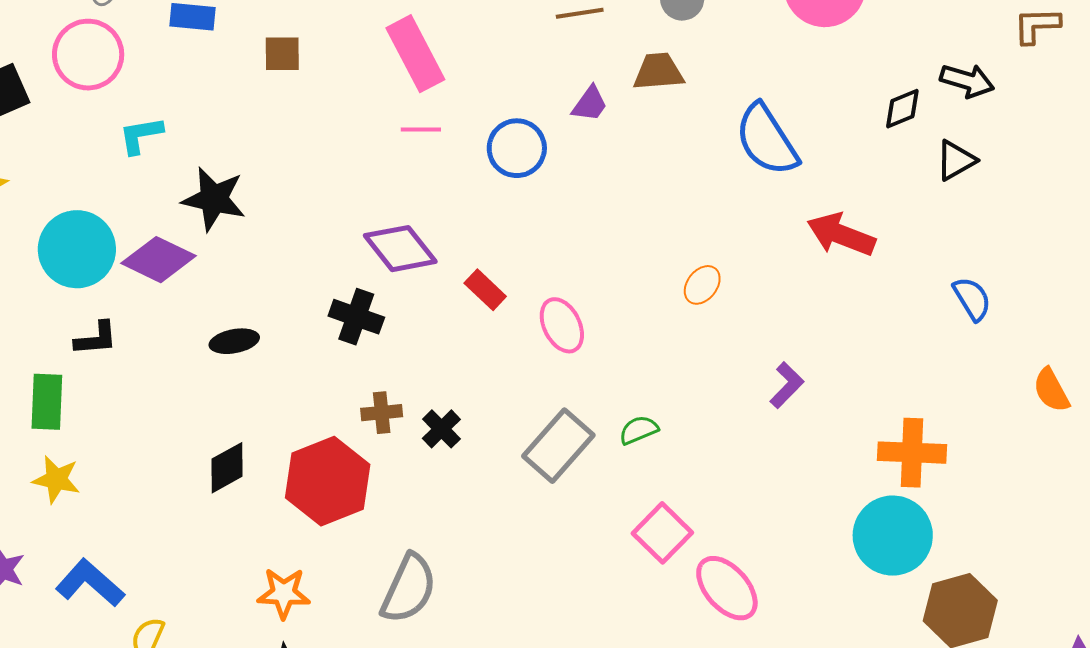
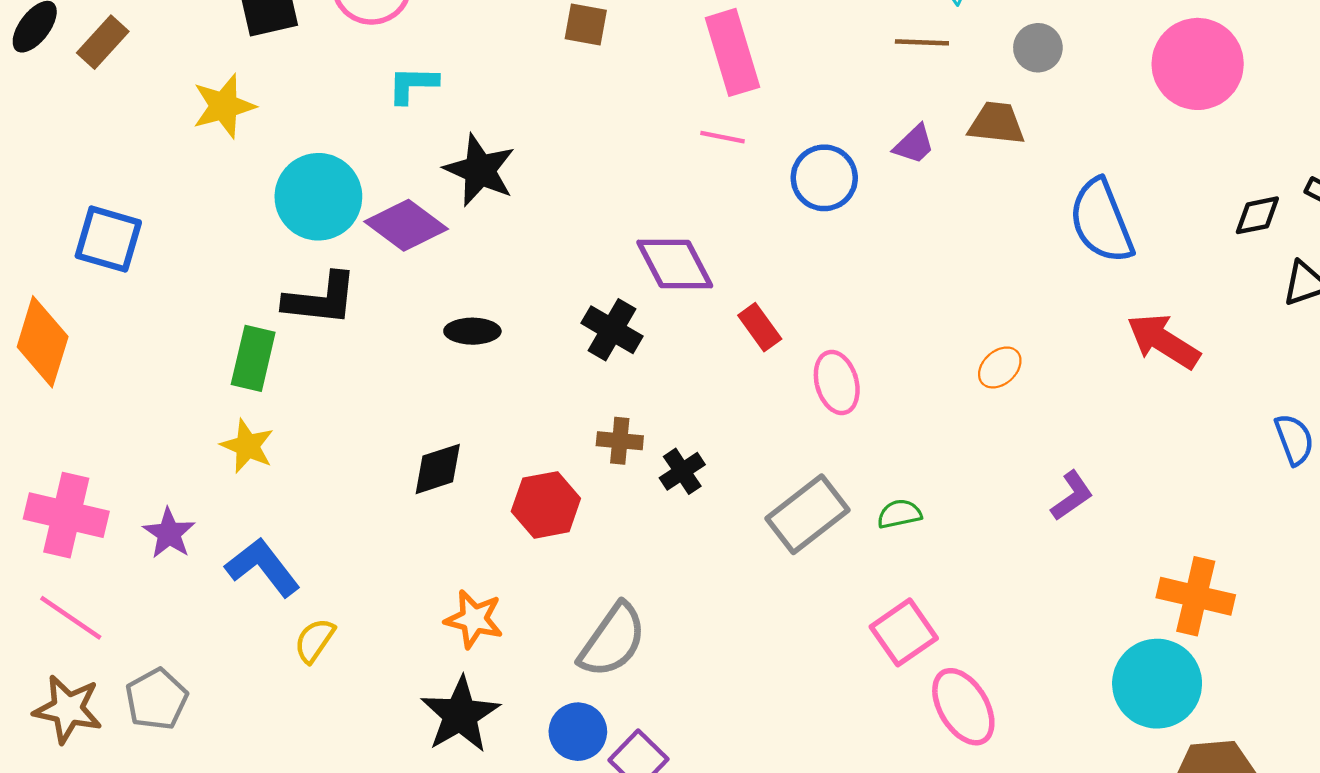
black L-shape: (96, 338) -> (321, 299), size x1.5
red hexagon: (328, 481) -> (546, 505), size x0.7

